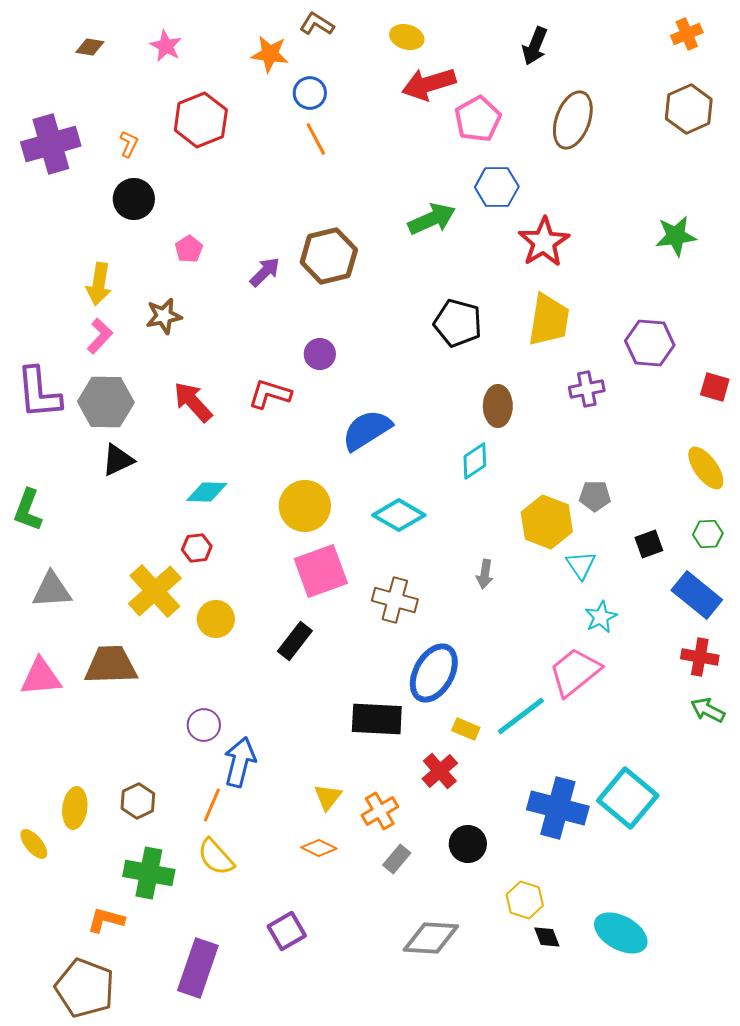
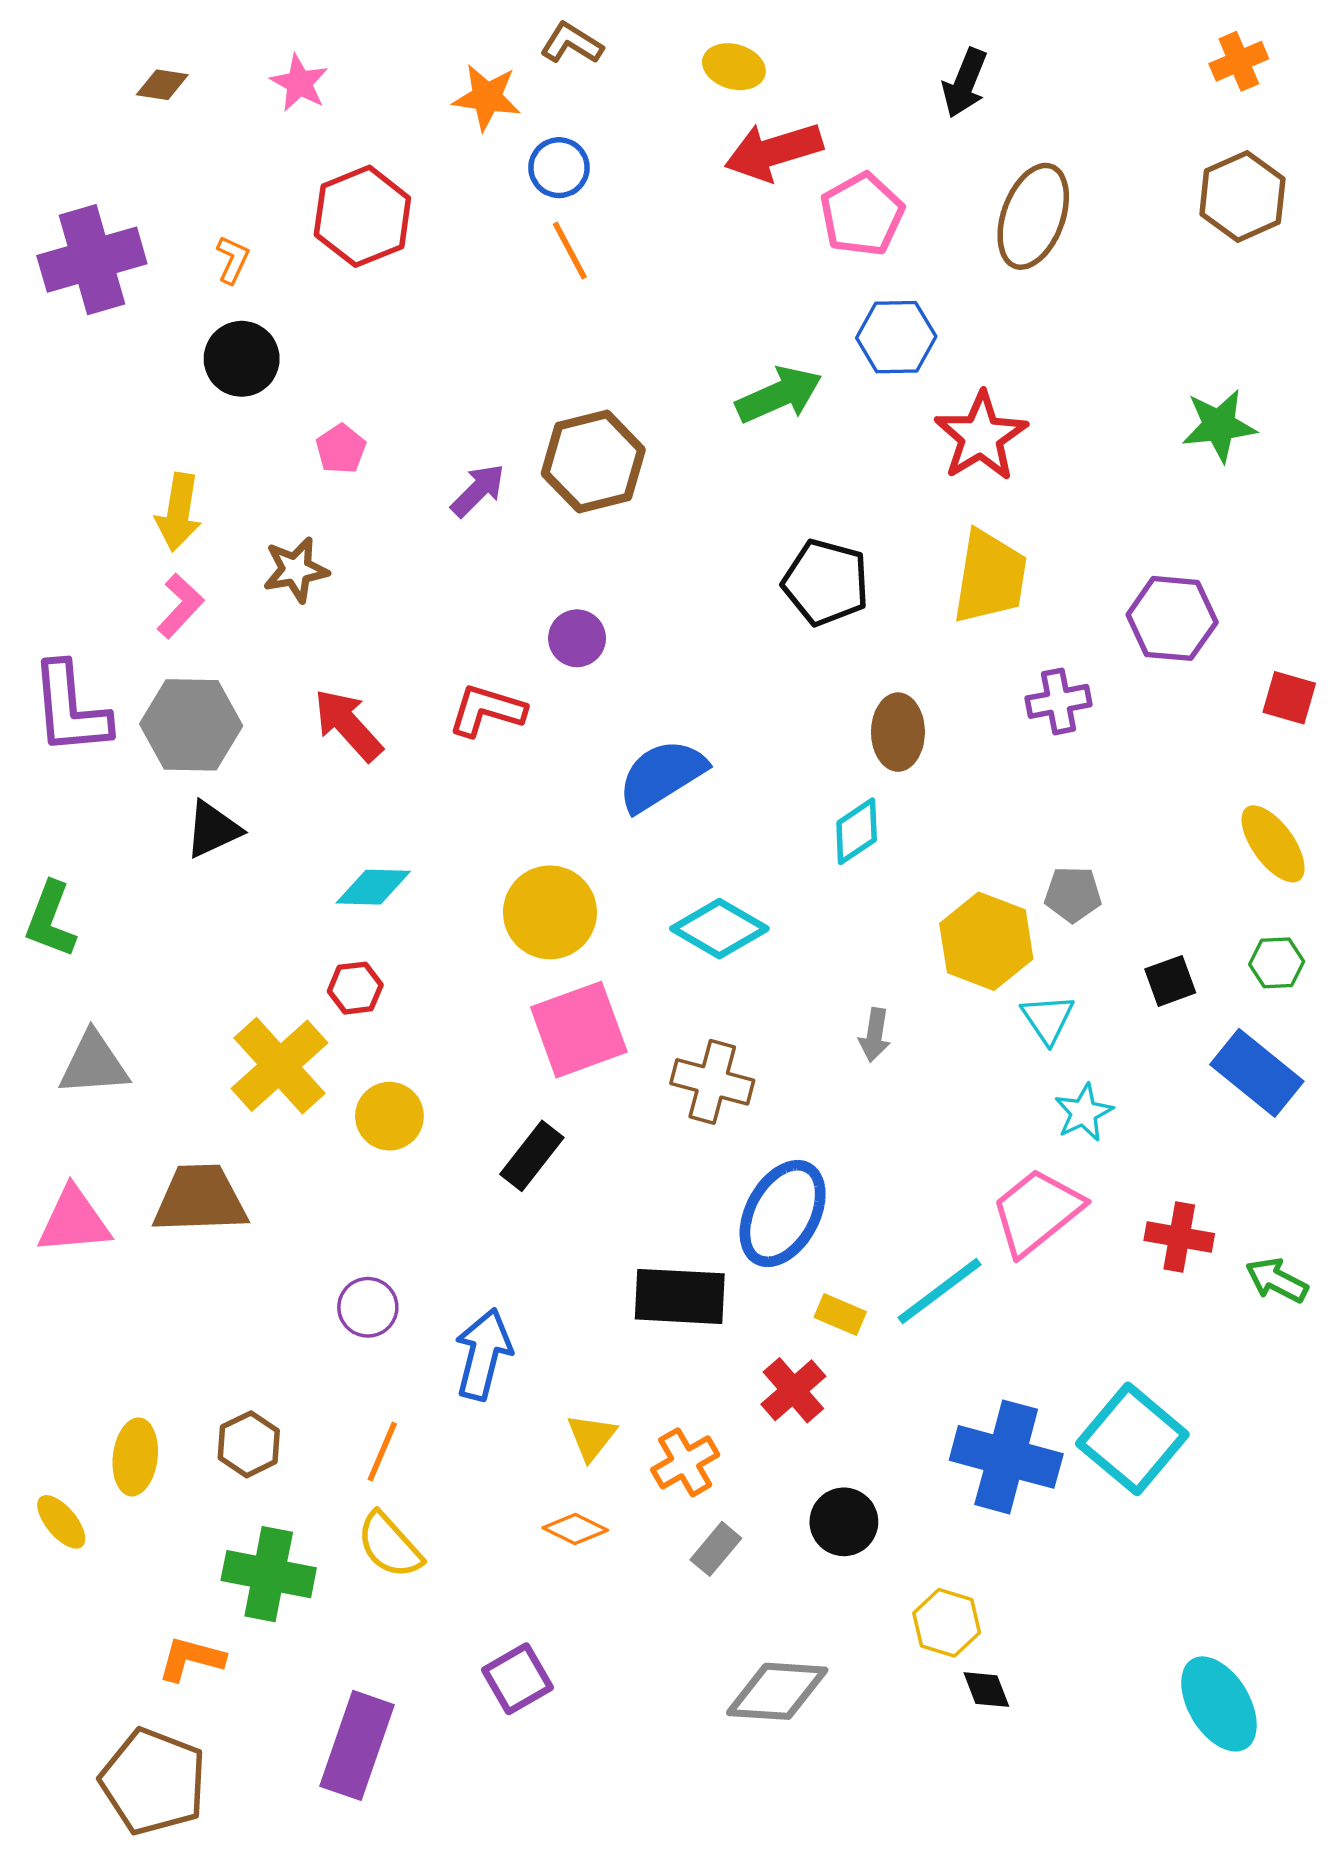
red cross: (700, 657) -> (1179, 1237), moved
blue arrow: (240, 762) -> (483, 1354), moved
cyan ellipse: (621, 933) -> (1219, 1704), moved, turned 30

